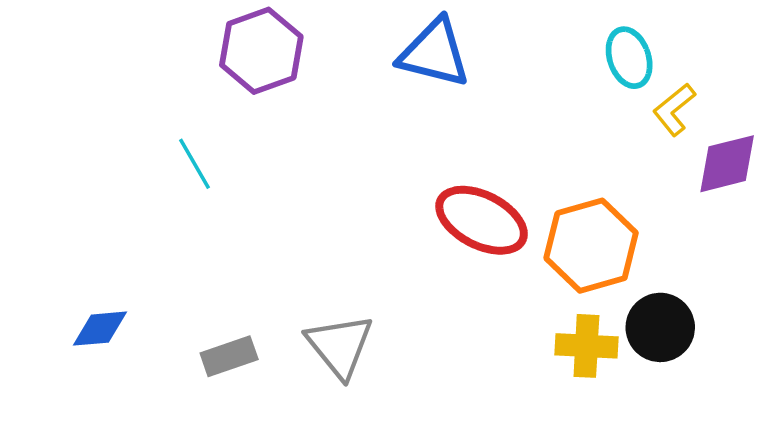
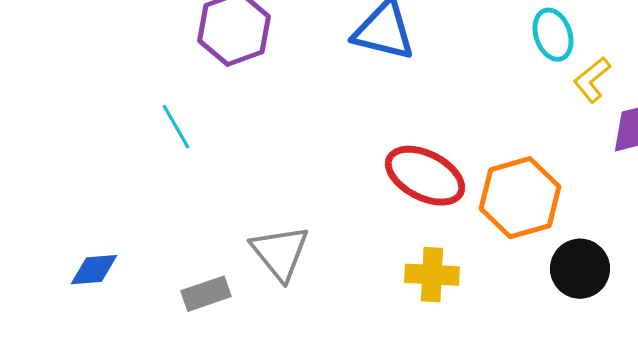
gray triangle: (340, 346) -> (280, 253), moved
yellow cross: (586, 346) -> (432, 275), moved

